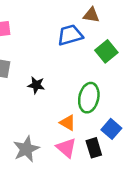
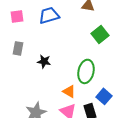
blue trapezoid: (70, 35) -> (49, 15), moved

